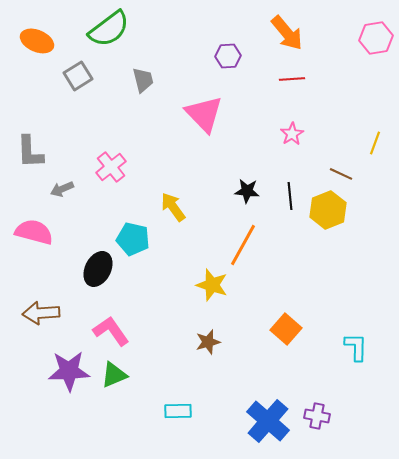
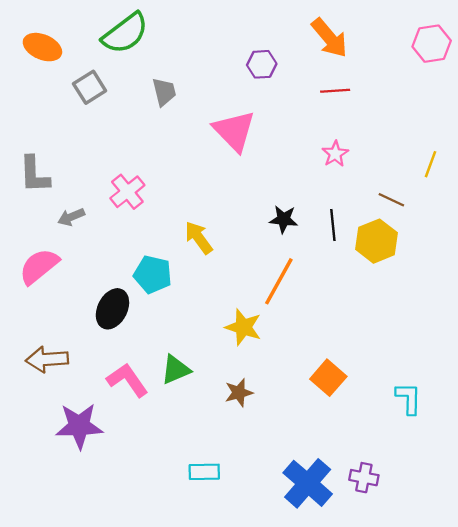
pink semicircle: (34, 232) -> (39, 266), turned -54
green triangle: (114, 375) -> (176, 370), moved

